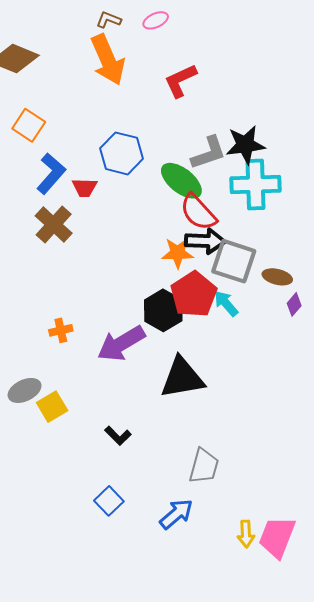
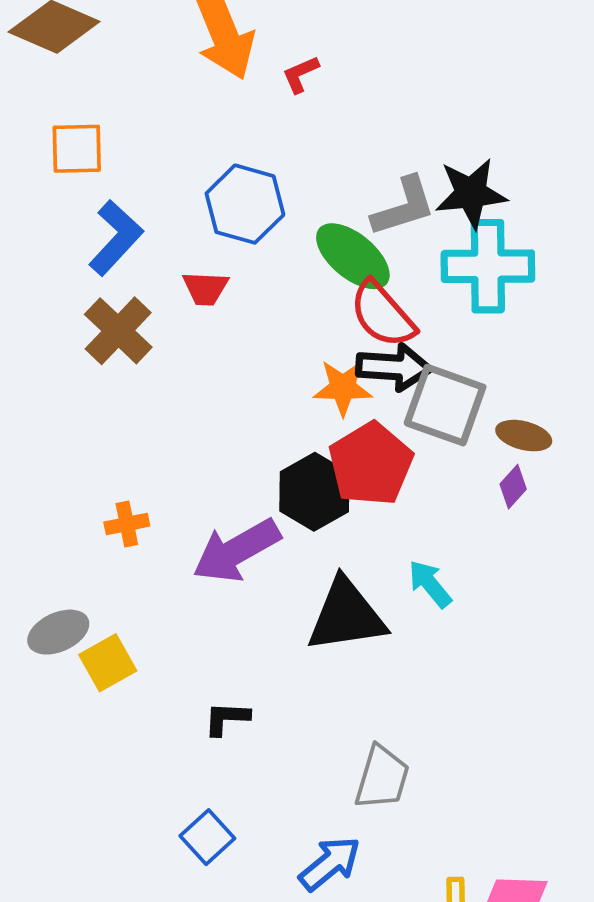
red L-shape: (180, 81) -> (301, 74), moved, size x0.6
orange square: (29, 125) -> (77, 149), turned -36
red trapezoid: (85, 188) -> (205, 288), moved
cyan arrow: (226, 303) -> (430, 584), moved
purple diamond: (294, 304) -> (513, 487), moved
black L-shape: (118, 436) -> (227, 718), turned 136

